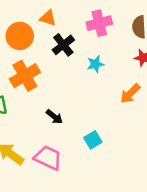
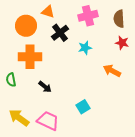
orange cross: (25, 76) -> (30, 57), turned 30
orange arrow: (130, 94) -> (112, 71), turned 72
black arrow: (54, 117) -> (45, 87), moved

